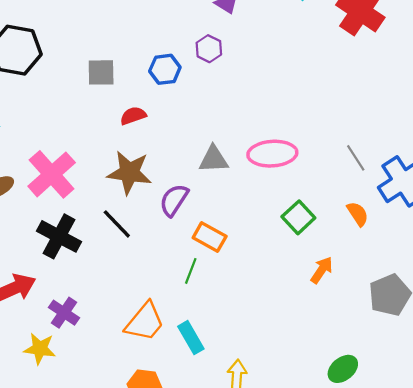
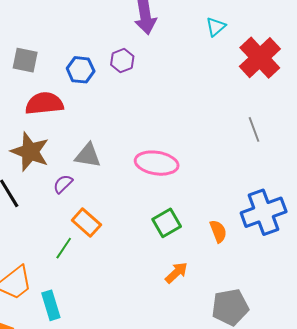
red semicircle: (133, 116) -> (44, 103), size x1.6
gray line: (356, 158) -> (254, 129), moved
gray triangle: (214, 159) -> (88, 155), moved
purple semicircle: (174, 200) -> (63, 184), size x0.7

